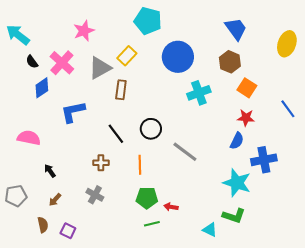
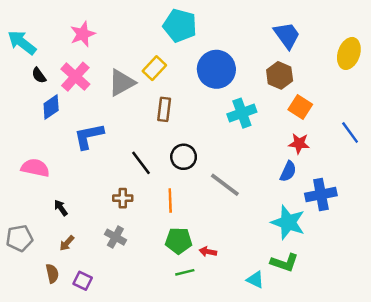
pink star: (84, 31) -> (83, 34), moved
brown rectangle: (121, 90) -> (164, 109), moved

